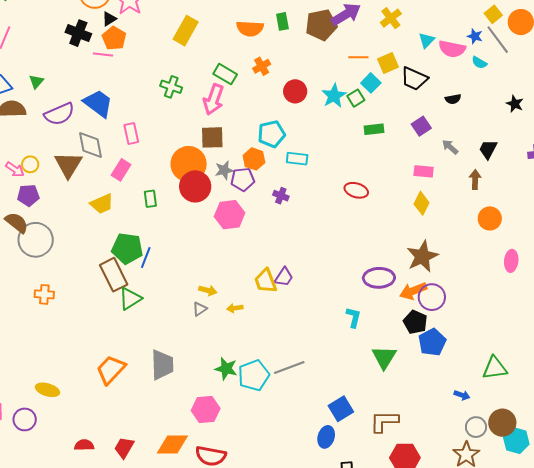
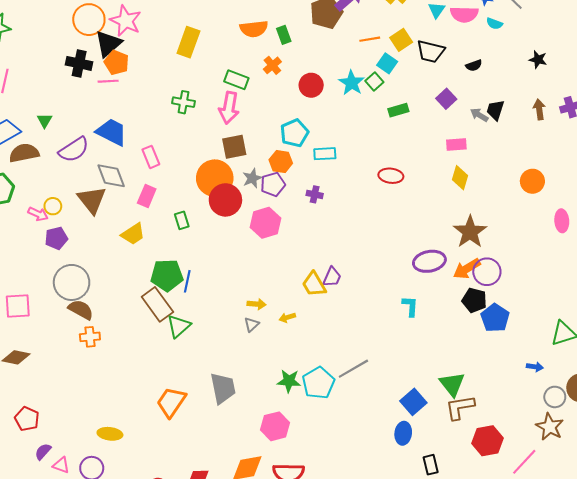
black triangle: (109, 19) -> (108, 44), size x1.8
green rectangle: (282, 21) -> (284, 35), moved
black trapezoid: (488, 149) -> (495, 110), moved
brown arrow: (475, 180) -> (539, 109), moved
brown semicircle: (17, 223) -> (81, 310), moved
green triangle: (384, 357) -> (452, 384), moved

